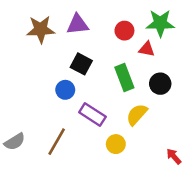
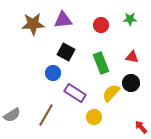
green star: (160, 23) -> (130, 19), size x0.6
red triangle: (147, 49) -> (132, 57), moved
black circle: (160, 84) -> (131, 83), moved

